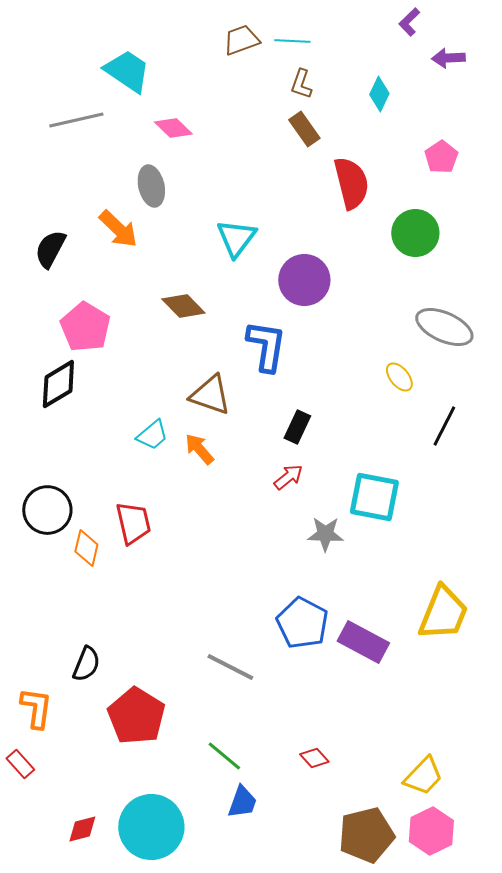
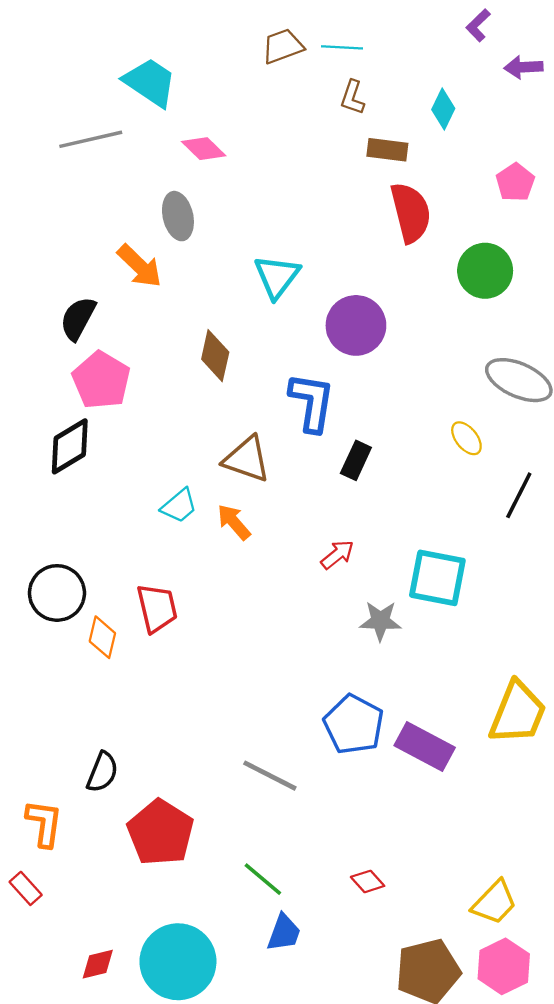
brown rectangle: (304, 129) -> (387, 150), moved, turned -48
black semicircle: (50, 249) -> (78, 318), moved
brown diamond: (183, 306) -> (215, 356), turned 57
black rectangle: (297, 427) -> (356, 460), moved

